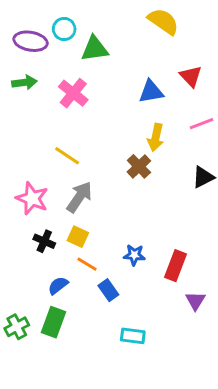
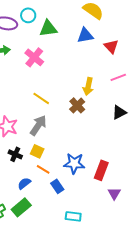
blue triangle: (151, 92) -> (85, 35), moved
yellow line: (67, 156) -> (41, 98), moved
blue star: (134, 255) -> (74, 163), size x1.5
green rectangle: (53, 322) -> (21, 207), turned 30

